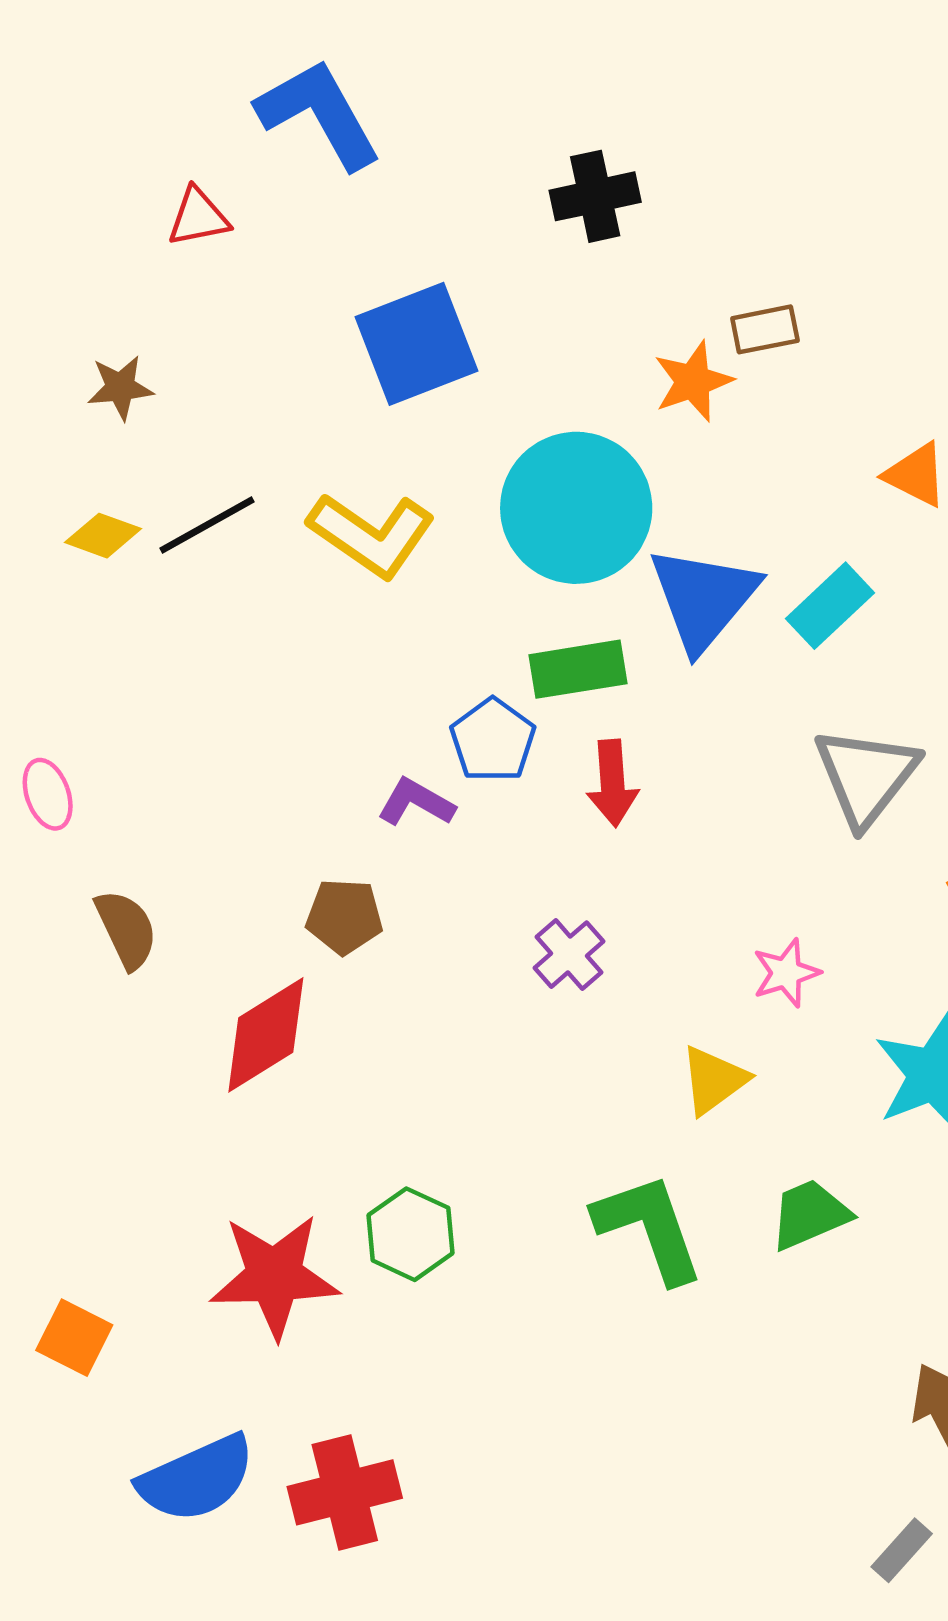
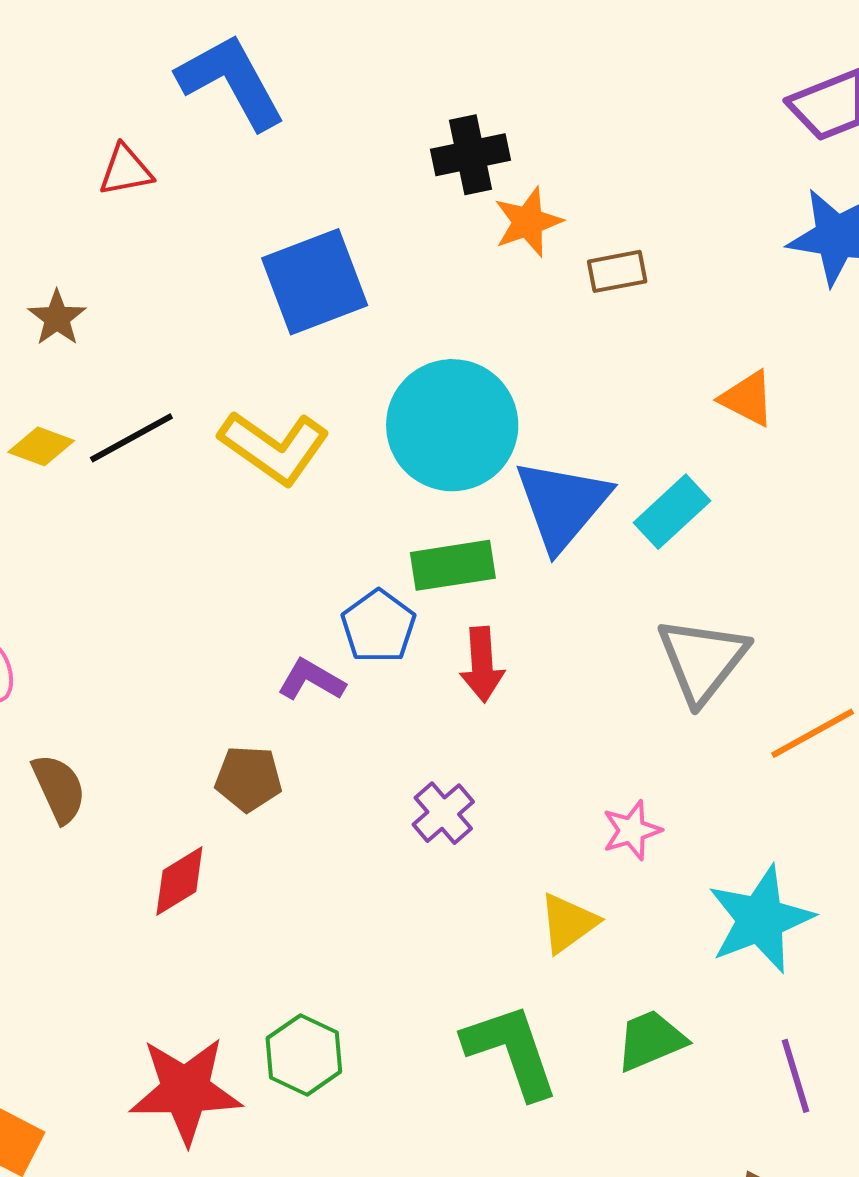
orange star: (693, 381) -> (528, 222), moved
brown star: (120, 388) -> (57, 318), turned -30
red diamond: (266, 1035) -> (179, 881), size x0.7

